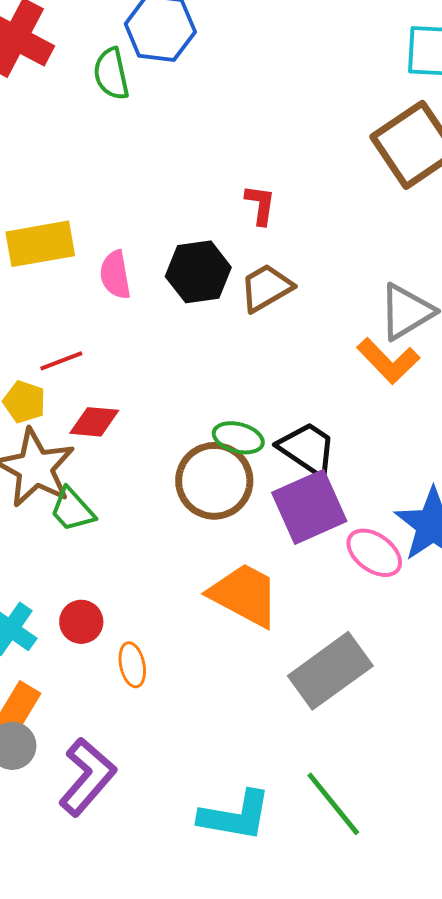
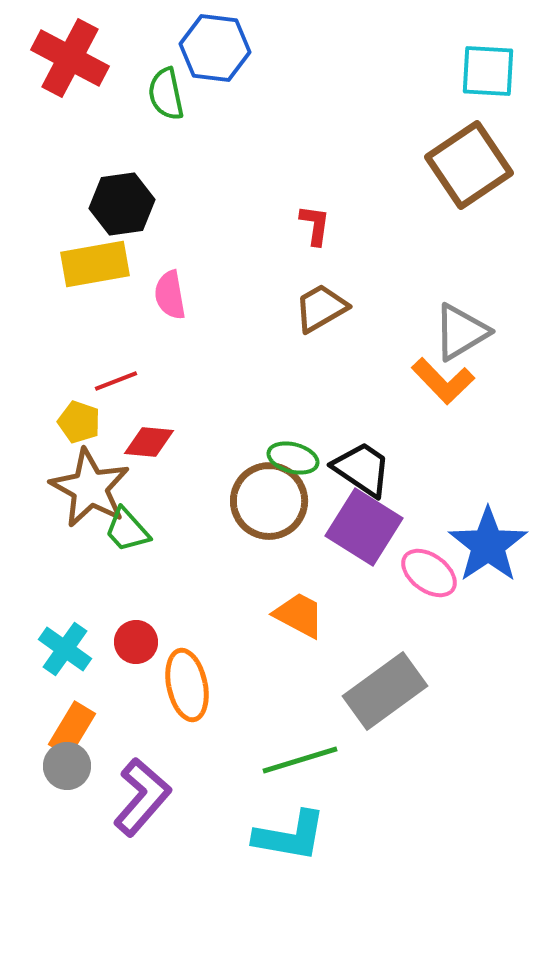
black hexagon: (198, 272) -> (122, 204), moved
purple square: (309, 507) -> (364, 527), turned -34
orange trapezoid: (244, 595) -> (299, 615), size x0.7
orange ellipse: (132, 665) -> (187, 685), size x1.6
green line: (333, 804) -> (300, 760), moved, turned -68

